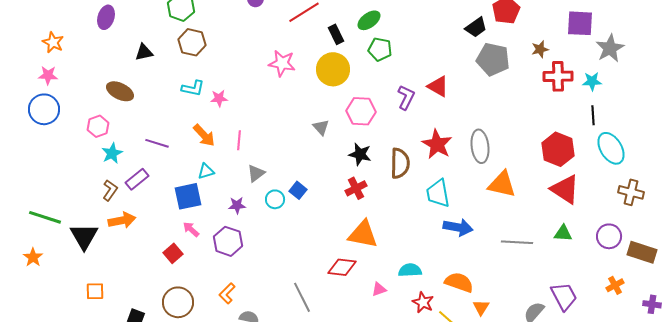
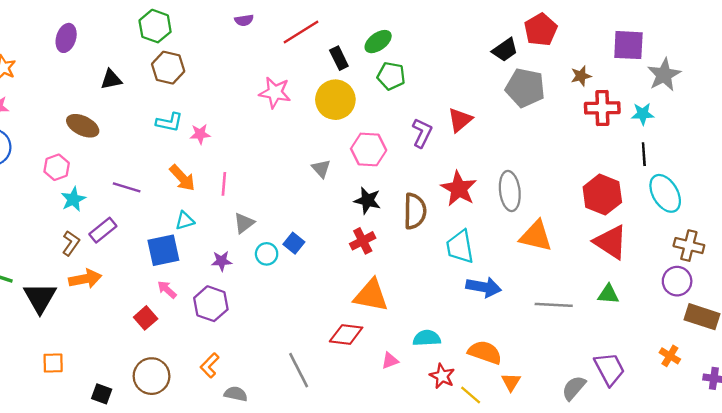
red triangle: (438, 86) -> (460, 120), turned 50
purple circle: (609, 236) -> (677, 281), moved
orange cross: (615, 285) -> (670, 356), turned -30

